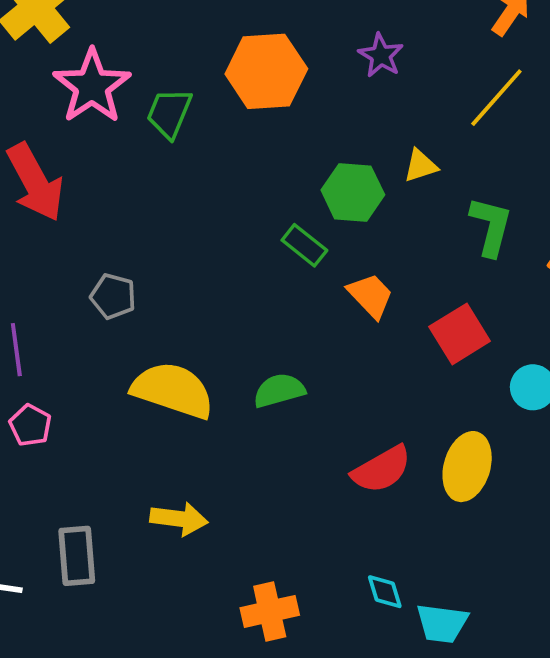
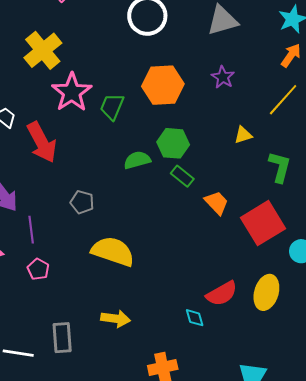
green hexagon: (353, 192) -> (173, 143), moved
red square: (460, 334) -> (263, 223), size x1.4
green semicircle: (279, 390) -> (137, 160), moved
cyan diamond: (385, 592) -> (195, 318), moved

